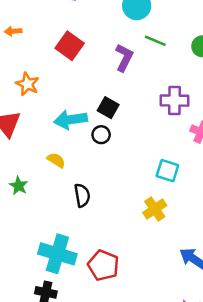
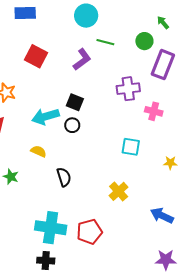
purple L-shape: (124, 58) -> (82, 59), turned 35
yellow cross: (155, 209) -> (119, 191), moved
red pentagon: (103, 265) -> (89, 232), turned -30

